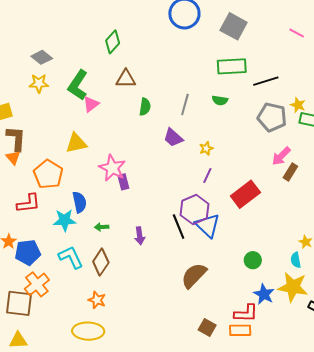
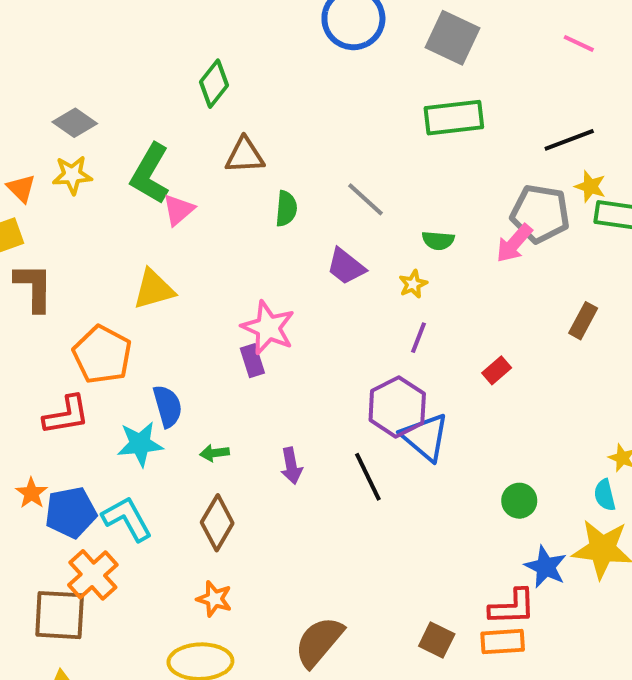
black line: (266, 81) -> (569, 140), moved
green semicircle: (220, 100) -> (438, 240), moved
gray line: (185, 105) -> (365, 199), turned -60
pink arrow: (281, 156) -> (514, 243), moved
orange triangle: (13, 157) -> (21, 188), moved
pink star: (112, 168) -> (268, 328), moved
red rectangle: (245, 194) -> (497, 370), size x0.5
black line: (179, 227) -> (368, 477), moved
cyan L-shape: (71, 257) -> (127, 519), moved
brown semicircle: (194, 276) -> (319, 642), moved

